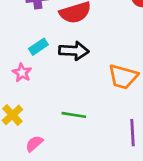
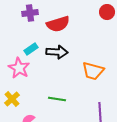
pink star: (22, 73) -> (19, 68), size x1.5

